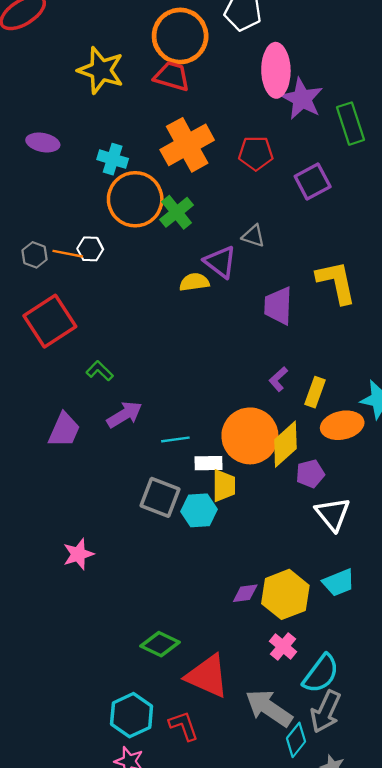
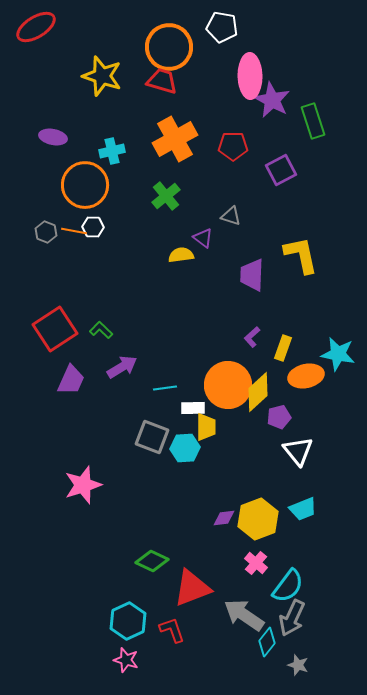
cyan cross: (113, 159) -> (112, 151), turned -30
orange circle: (135, 199) -> (85, 185), moved
purple triangle: (220, 262) -> (203, 238), size x0.7
red square: (50, 321) -> (55, 329), moved
pink star: (78, 554) -> (83, 485), size x1.4
red triangle: (207, 676) -> (192, 588), turned -45

